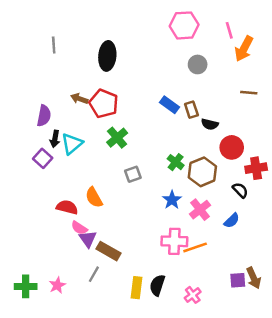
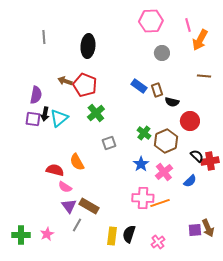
purple square: (43, 158) -> (33, 119), moved, turned -35
red cross: (256, 168) -> (210, 161), moved
purple triangle: (88, 239) -> (69, 206), moved

